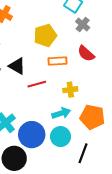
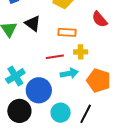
orange rectangle: (58, 61) -> (67, 32), moved
red line: (37, 84) -> (55, 57), moved
cyan circle: (61, 137) -> (61, 113), moved

